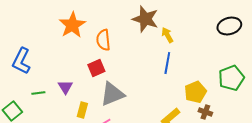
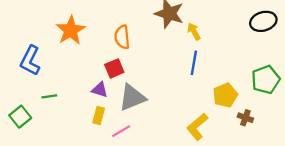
orange star: (72, 25) -> (71, 30), moved
purple triangle: (65, 87) -> (100, 90), moved, turned -42
brown cross: (205, 112) -> (245, 118), moved

